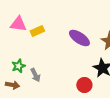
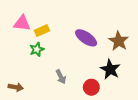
green star: (18, 66) -> (37, 49), moved
gray arrow: (35, 75) -> (61, 77), moved

